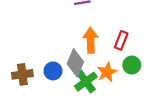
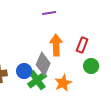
orange star: (107, 72) -> (63, 83), moved
green cross: (86, 82) -> (37, 80), moved

